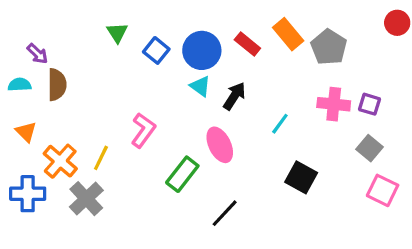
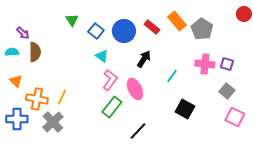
cyan triangle: (200, 86) -> (102, 56), moved
pink L-shape: (143, 130) -> (110, 80), moved
orange cross: (60, 161) -> (37, 99), turned -30

